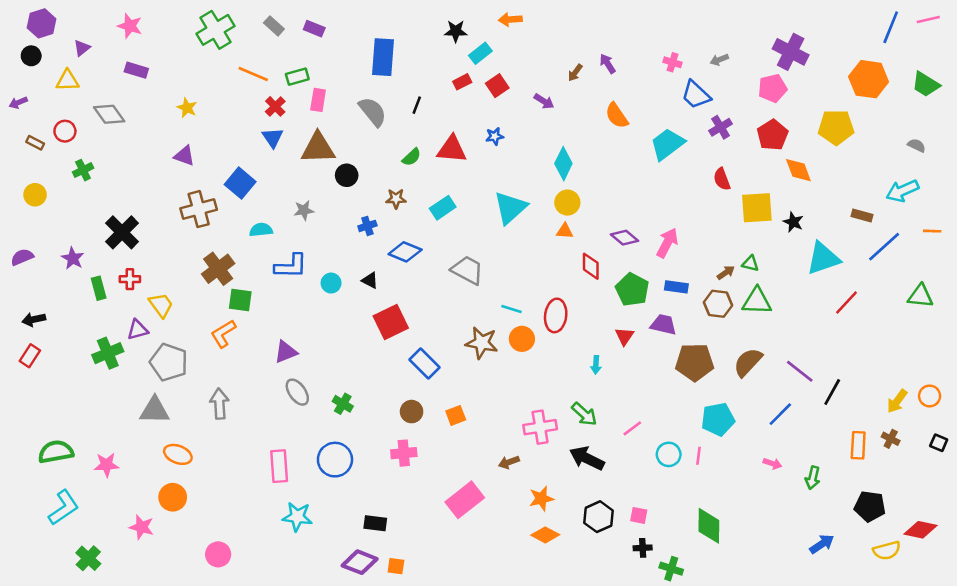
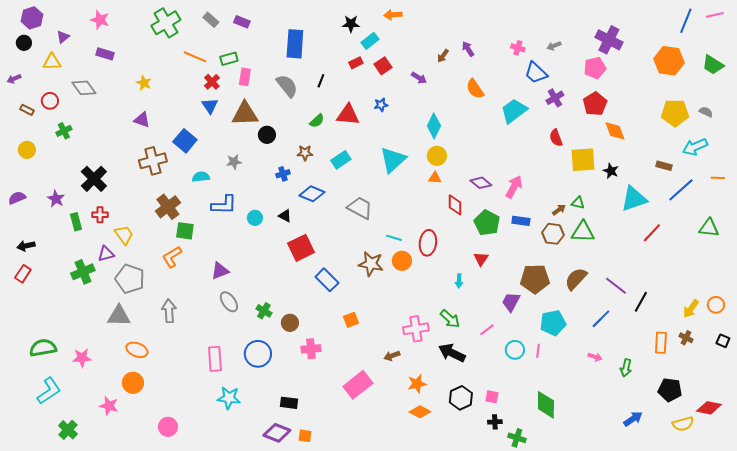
yellow pentagon: (836, 127) -> (675, 113), moved
purple trapezoid: (663, 325) -> (511, 302), moved, turned -75
brown circle: (412, 412) -> (290, 323), moved

